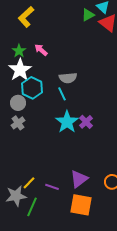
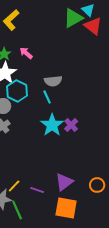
green triangle: (88, 15) -> (73, 18), size x1.5
green line: (32, 207) -> (17, 210), turned -48

